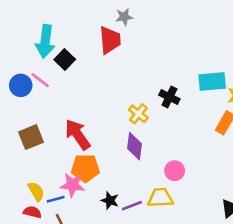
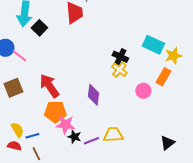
pink line: (40, 80) -> (19, 56), moved
cyan rectangle: (212, 81) -> (153, 45), turned 30
yellow cross: (138, 114) -> (119, 70), moved
pink circle: (175, 171) -> (143, 91), moved
pink star: (72, 185) -> (65, 125), moved

